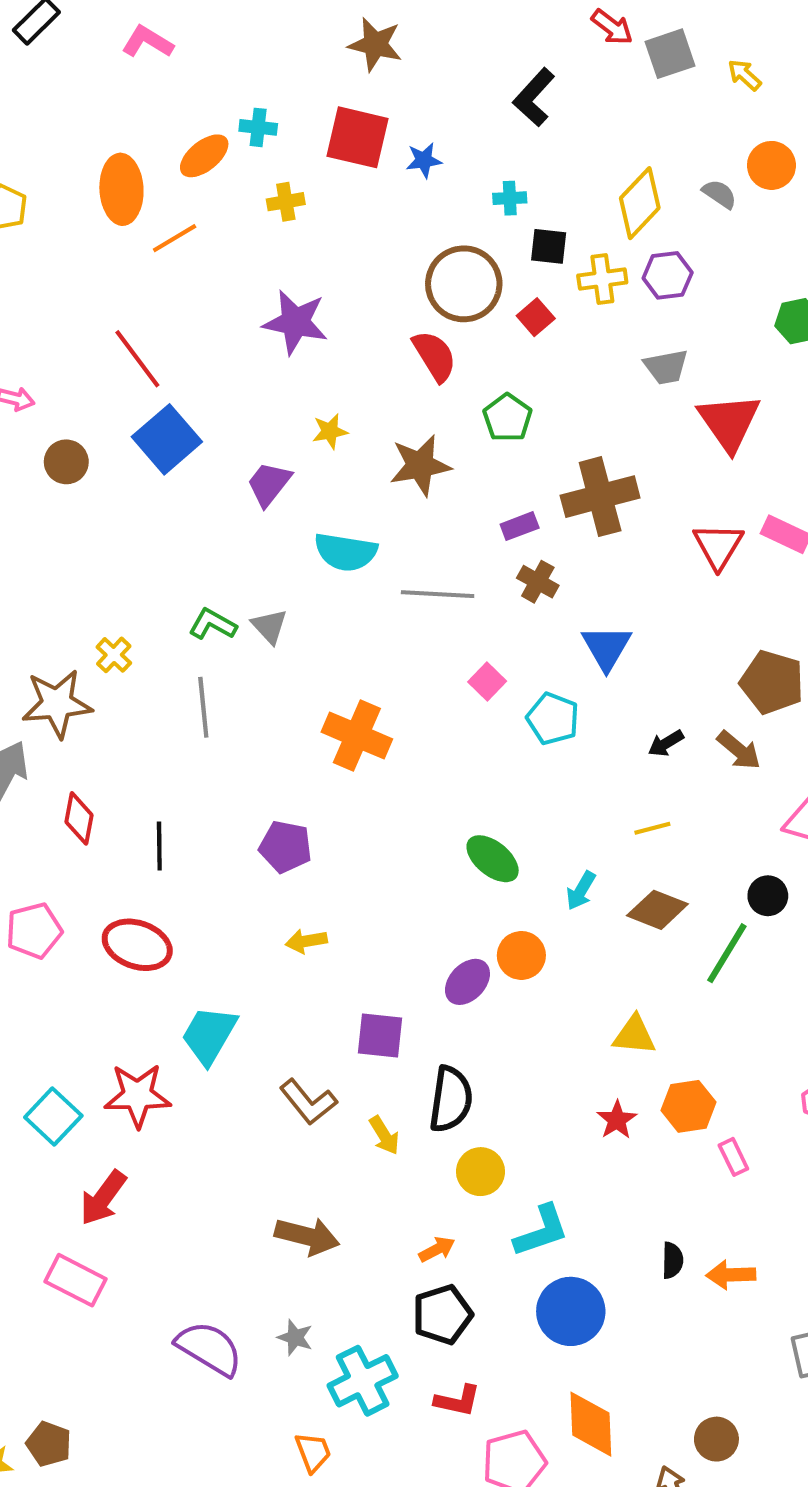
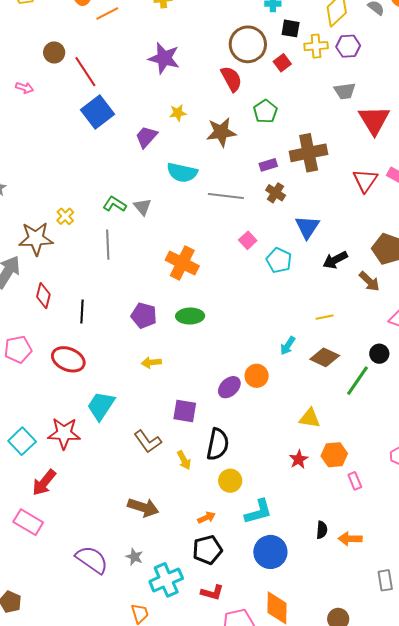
brown circle: (66, 462) -> (54, 52), moved
black arrow: (666, 743) -> (335, 260), moved, size x1.4
green ellipse: (493, 859) -> (190, 316), moved, turned -44

